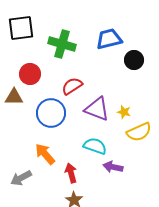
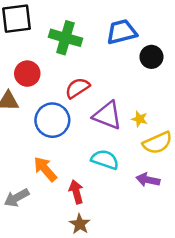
purple arrow: (113, 167) -> (148, 180), moved

